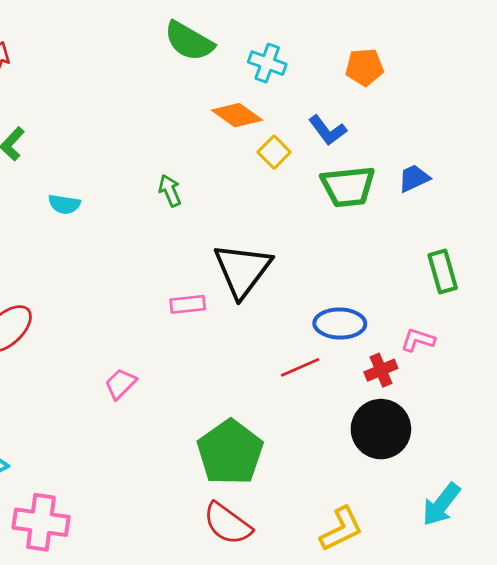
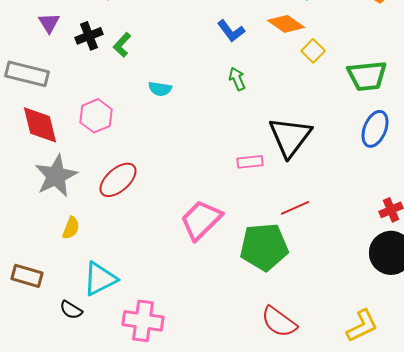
blue L-shape: (327, 130) -> (231, 31), moved
blue ellipse: (340, 324) -> (375, 129), moved, turned -69
red line: (300, 367) -> (295, 208), moved
pink trapezoid: (120, 384) -> (201, 220), size x1.8
green pentagon: (230, 452) -> (264, 247), moved, turned 30

